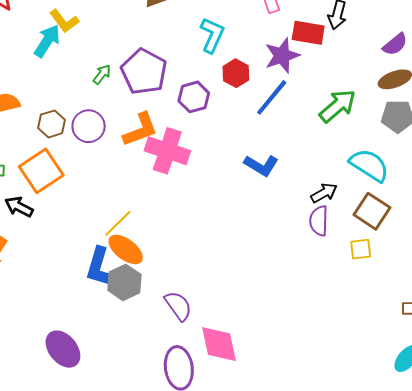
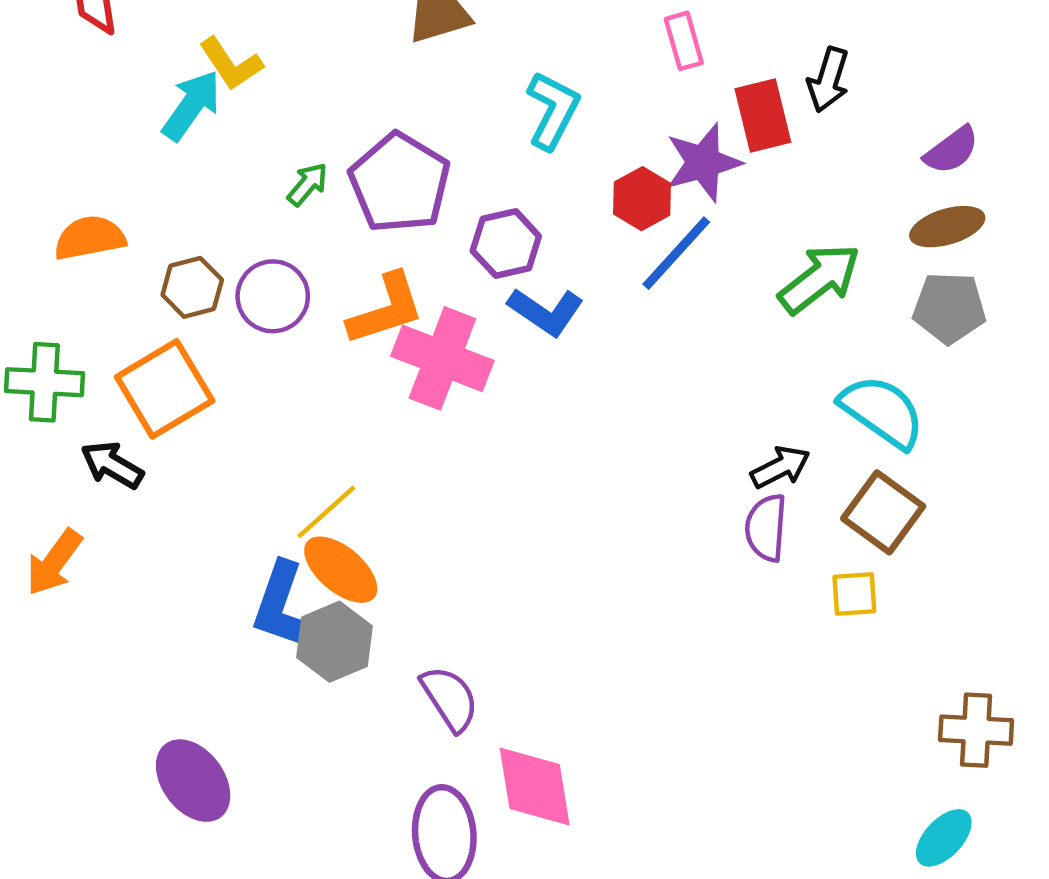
red rectangle: (308, 33) -> (763, 115), turned 64
red hexagon: (236, 73) -> (642, 199), moved
blue L-shape: (261, 165) -> (546, 312), moved

